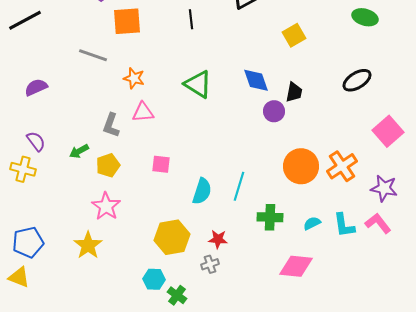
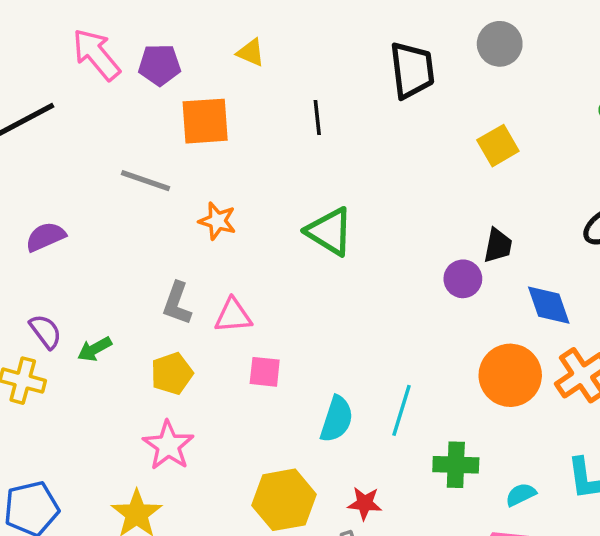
blue diamond: (256, 80) -> (549, 305), moved
pink triangle: (143, 112) -> (233, 316), moved
green arrow: (79, 151) -> (95, 349), moved
cyan semicircle: (312, 223) -> (521, 495), moved

